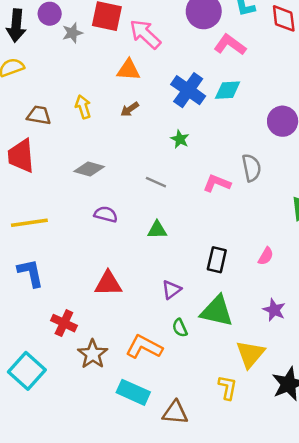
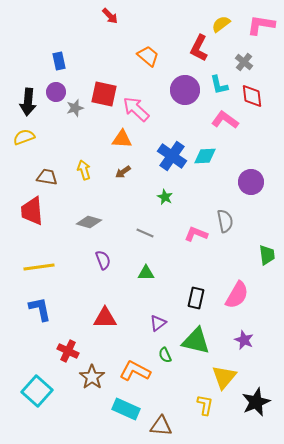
pink L-shape: (230, 45) -> (225, 120), moved
purple semicircle: (106, 214) -> (103, 260), turned 54
pink semicircle: (266, 256) -> (237, 295), size x1.8

